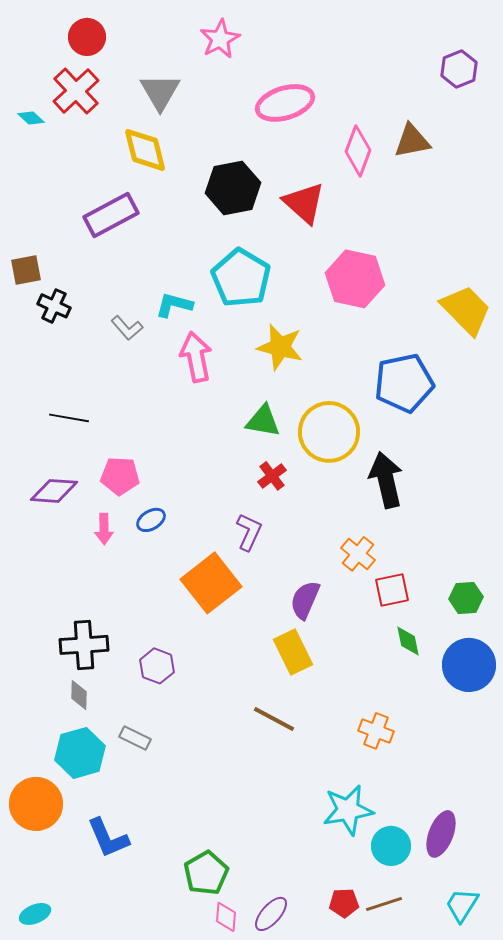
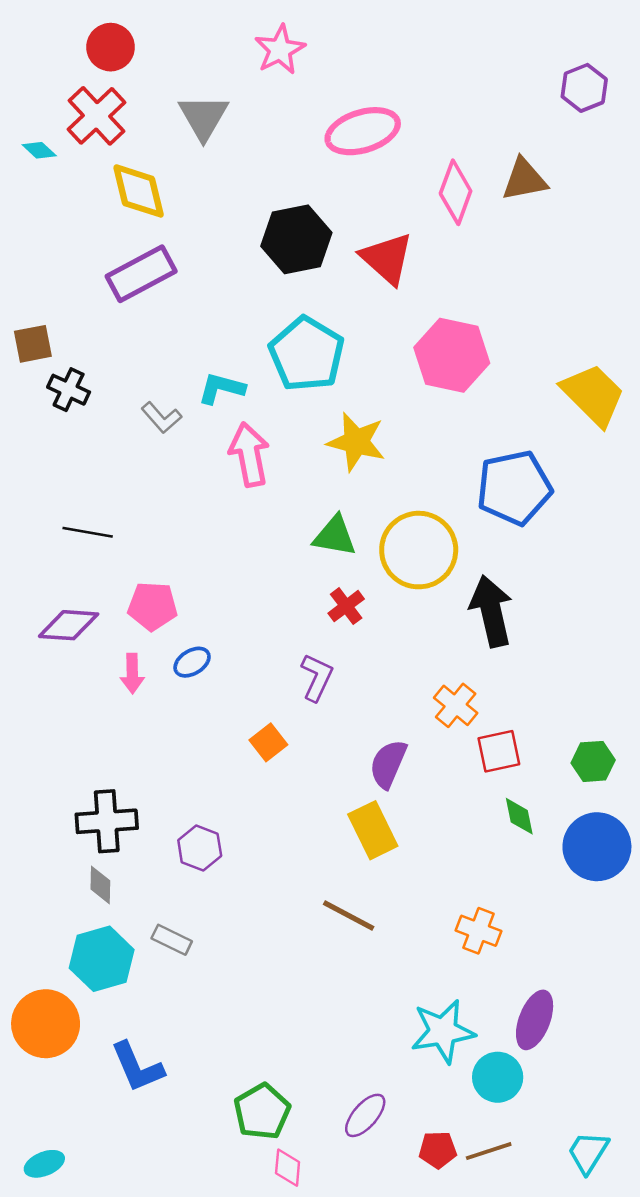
yellow diamond: (145, 150) -> (139, 191), moved
orange square: (211, 583) -> (268, 742), size x0.5
purple ellipse: (441, 834) -> (535, 1020), moved
purple ellipse: (271, 914) -> (365, 1115), moved

